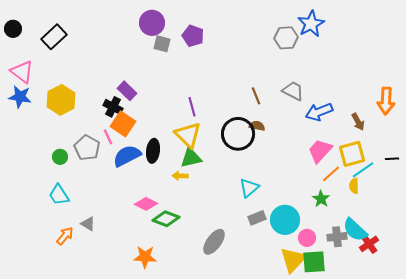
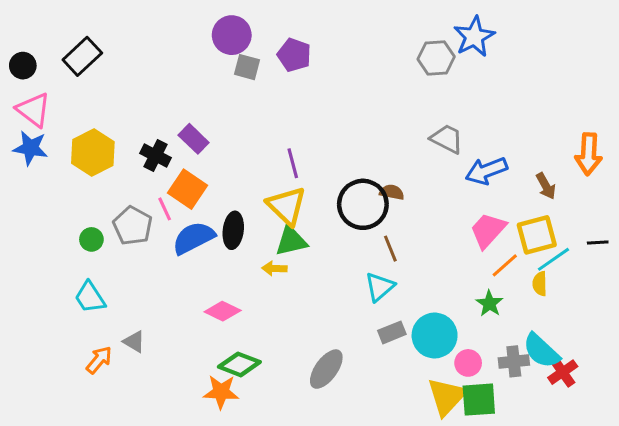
black circle: (13, 29) -> (23, 66), moved
brown line: (256, 96) -> (390, 249), moved
black cross: (113, 107) -> (155, 156), moved
green diamond: (166, 219) -> (239, 364), moved

